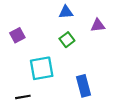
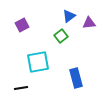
blue triangle: (66, 12) -> (69, 16), moved, turned -32
purple square: (17, 35) -> (22, 25), moved

